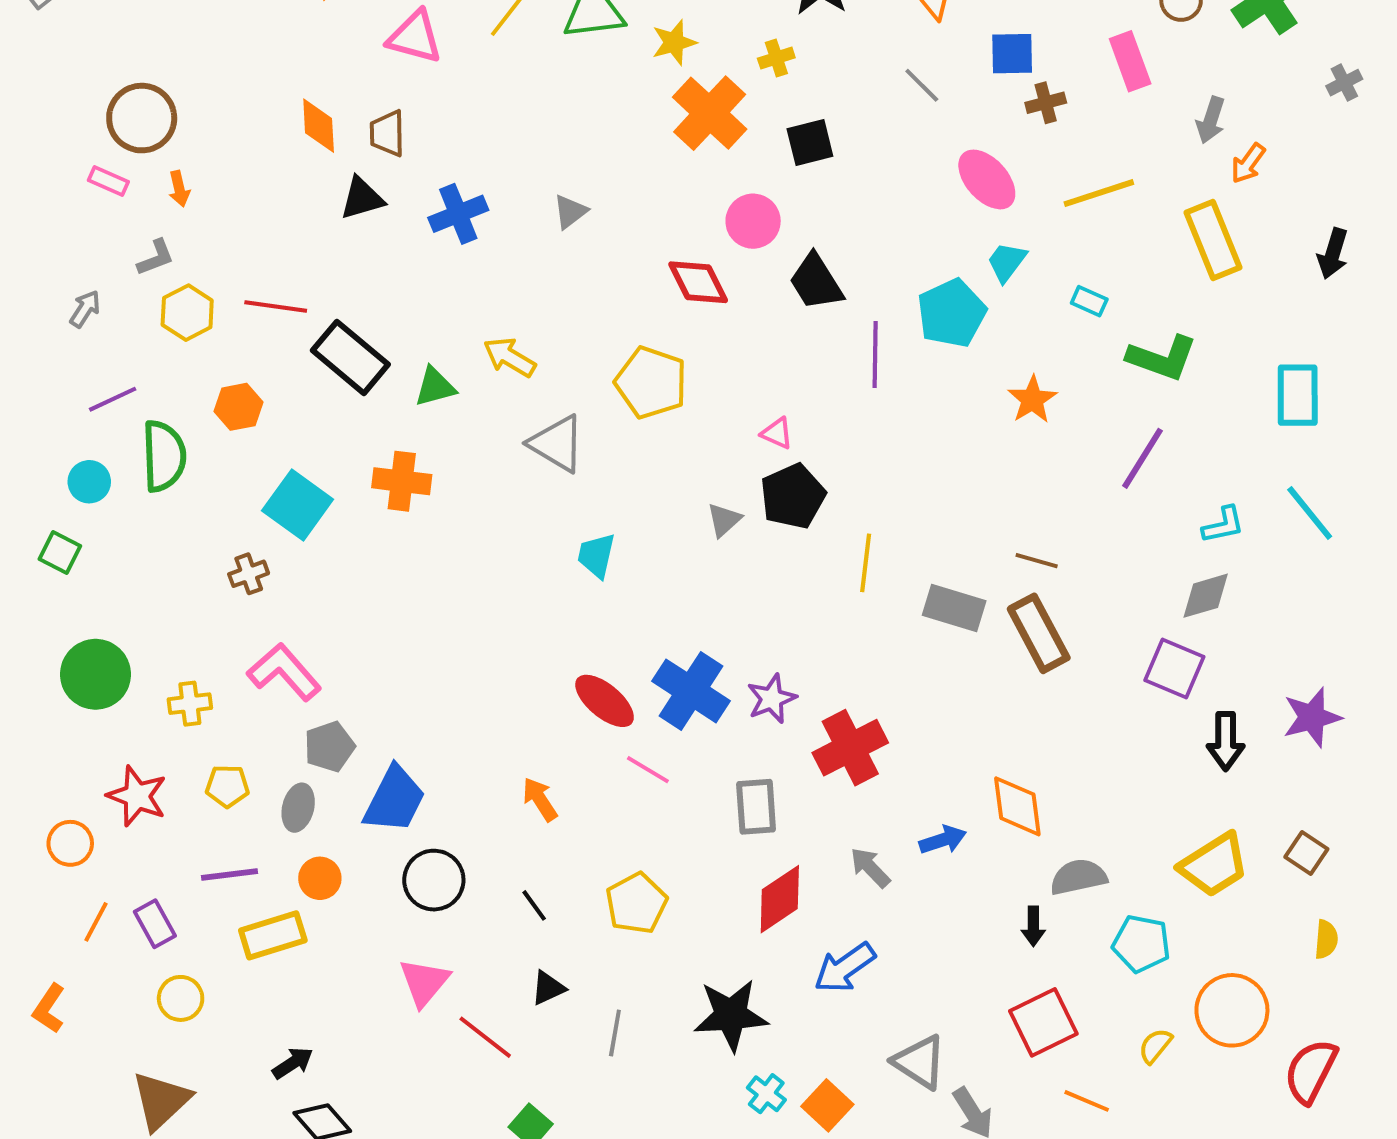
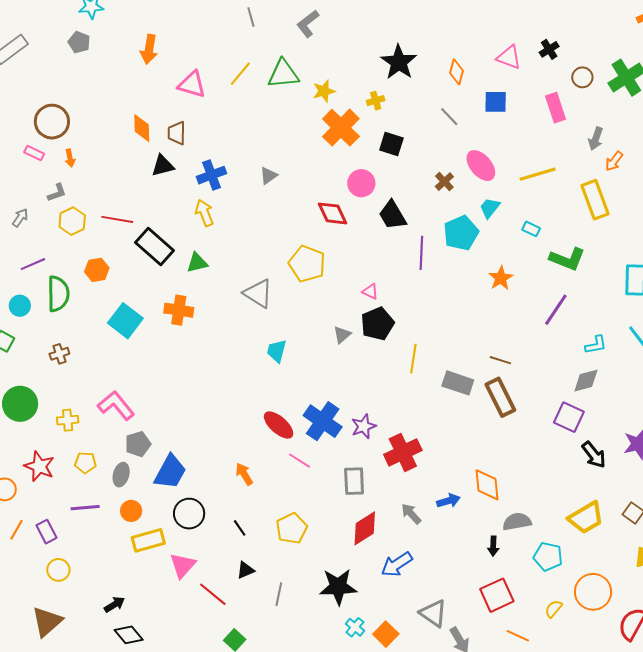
brown cross: (1046, 103) -> (444, 182), moved, turned -30
black square: (810, 142) -> (391, 144), turned 30
yellow arrow: (510, 357) -> (204, 213), moved, turned 36
brown cross: (249, 574) -> (59, 354), moved
black arrow: (1226, 741) -> (594, 455), turned -40
yellow rectangle: (273, 935) -> (148, 540), moved

